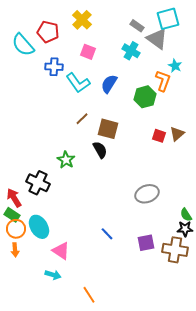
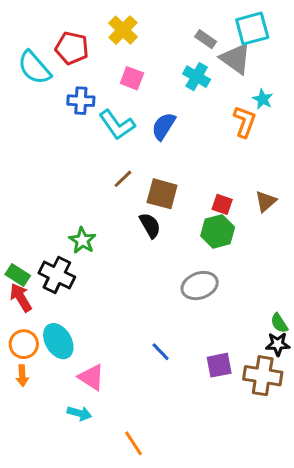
green hexagon: (145, 97) -> (218, 231), moved
red square: (159, 136) -> (222, 204), moved
green star: (66, 160) -> (82, 240), moved
gray ellipse: (147, 194) -> (200, 286), moved
green rectangle: (12, 215) -> (18, 275), moved

